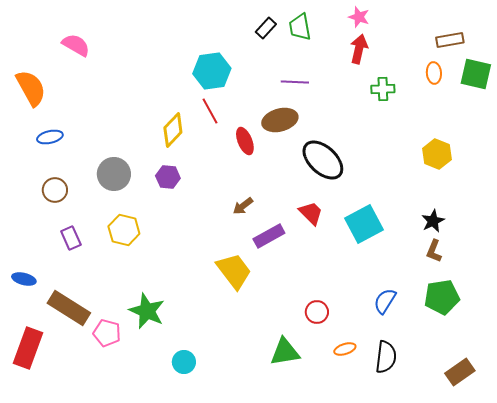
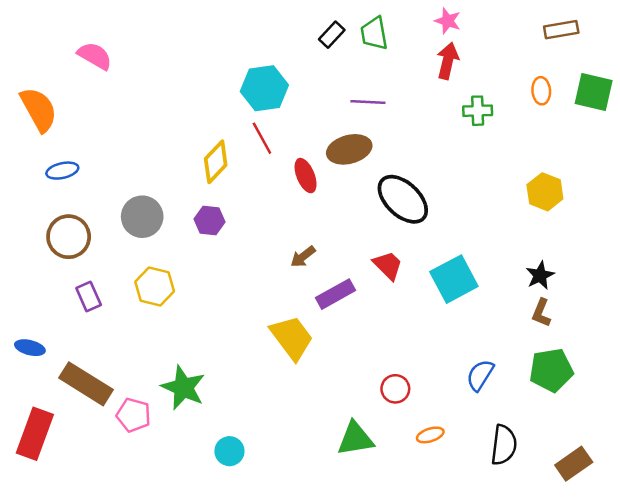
brown rectangle: (450, 40) -> (561, 30), moved
brown circle: (55, 190) -> (69, 237), size x1.4
black semicircle: (386, 357) -> (504, 445), moved

